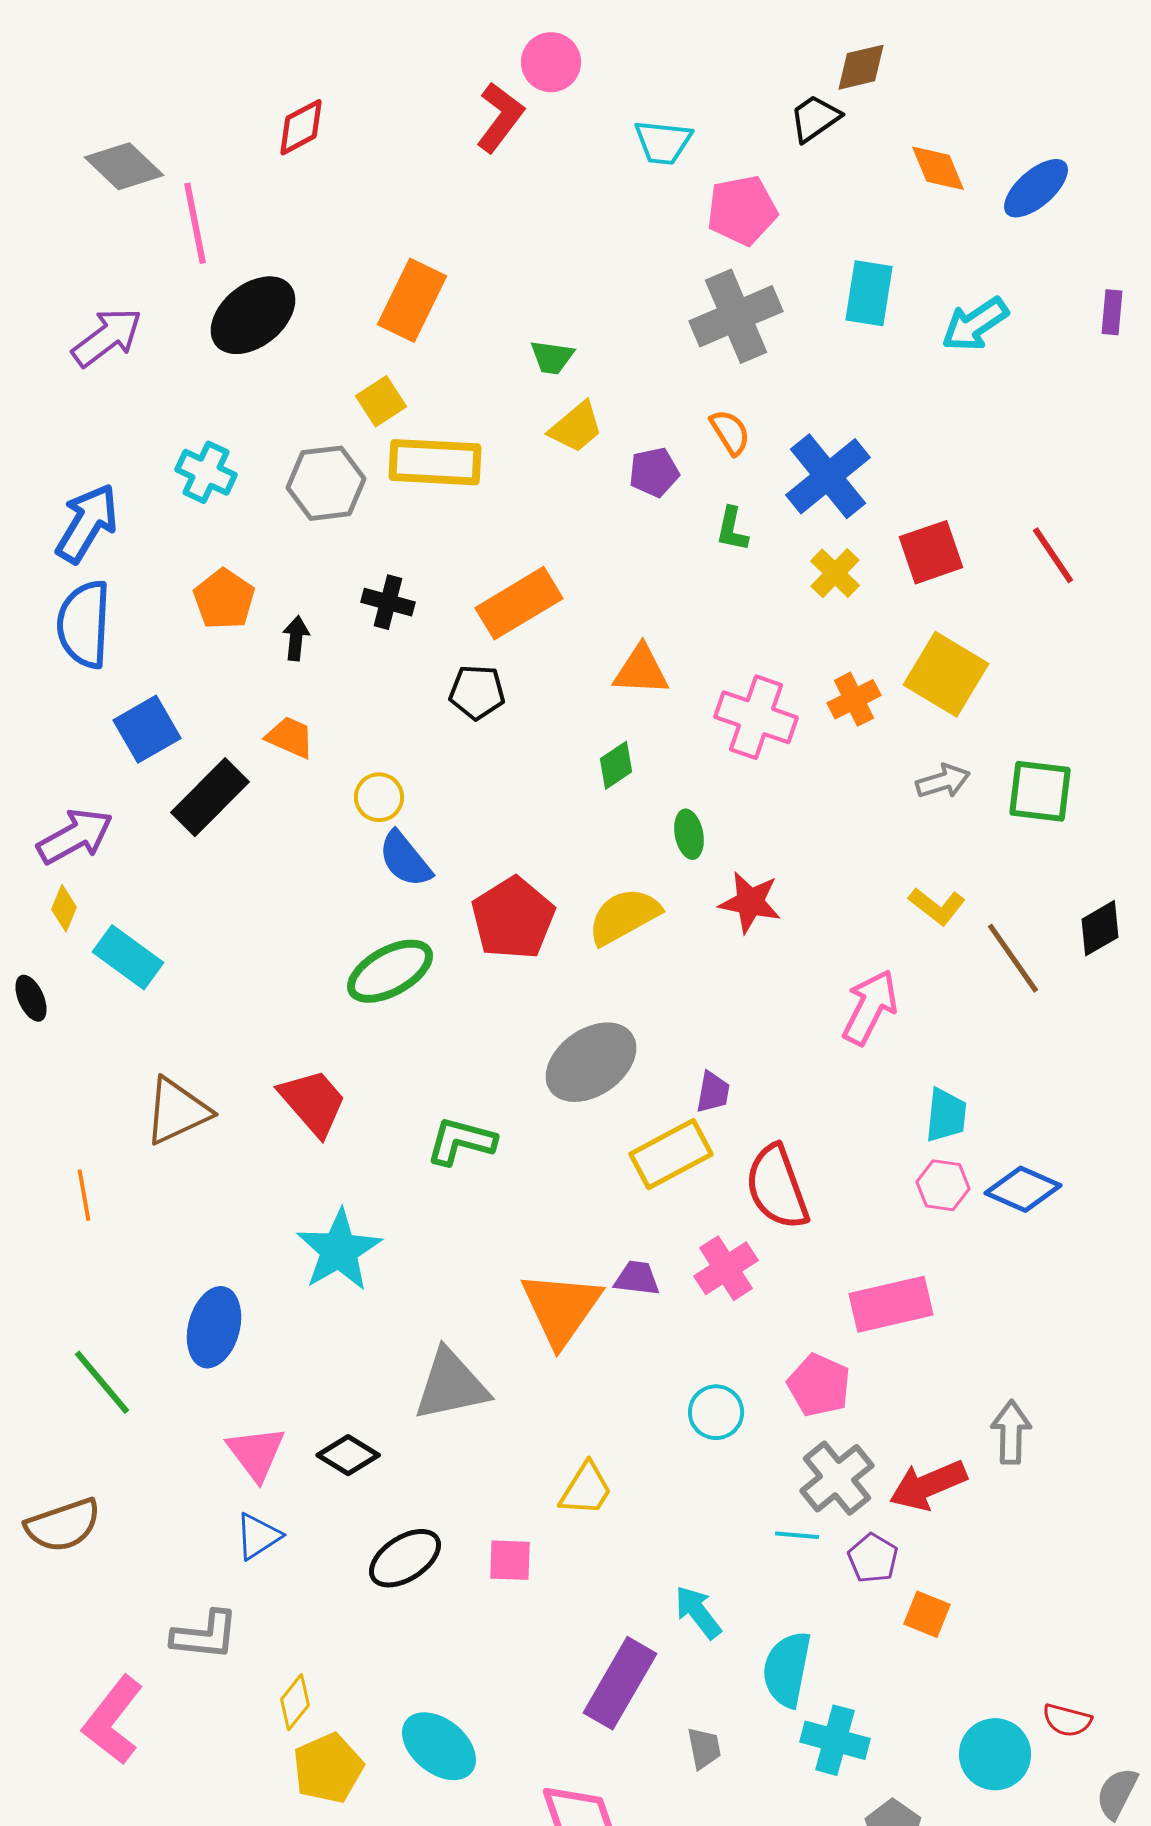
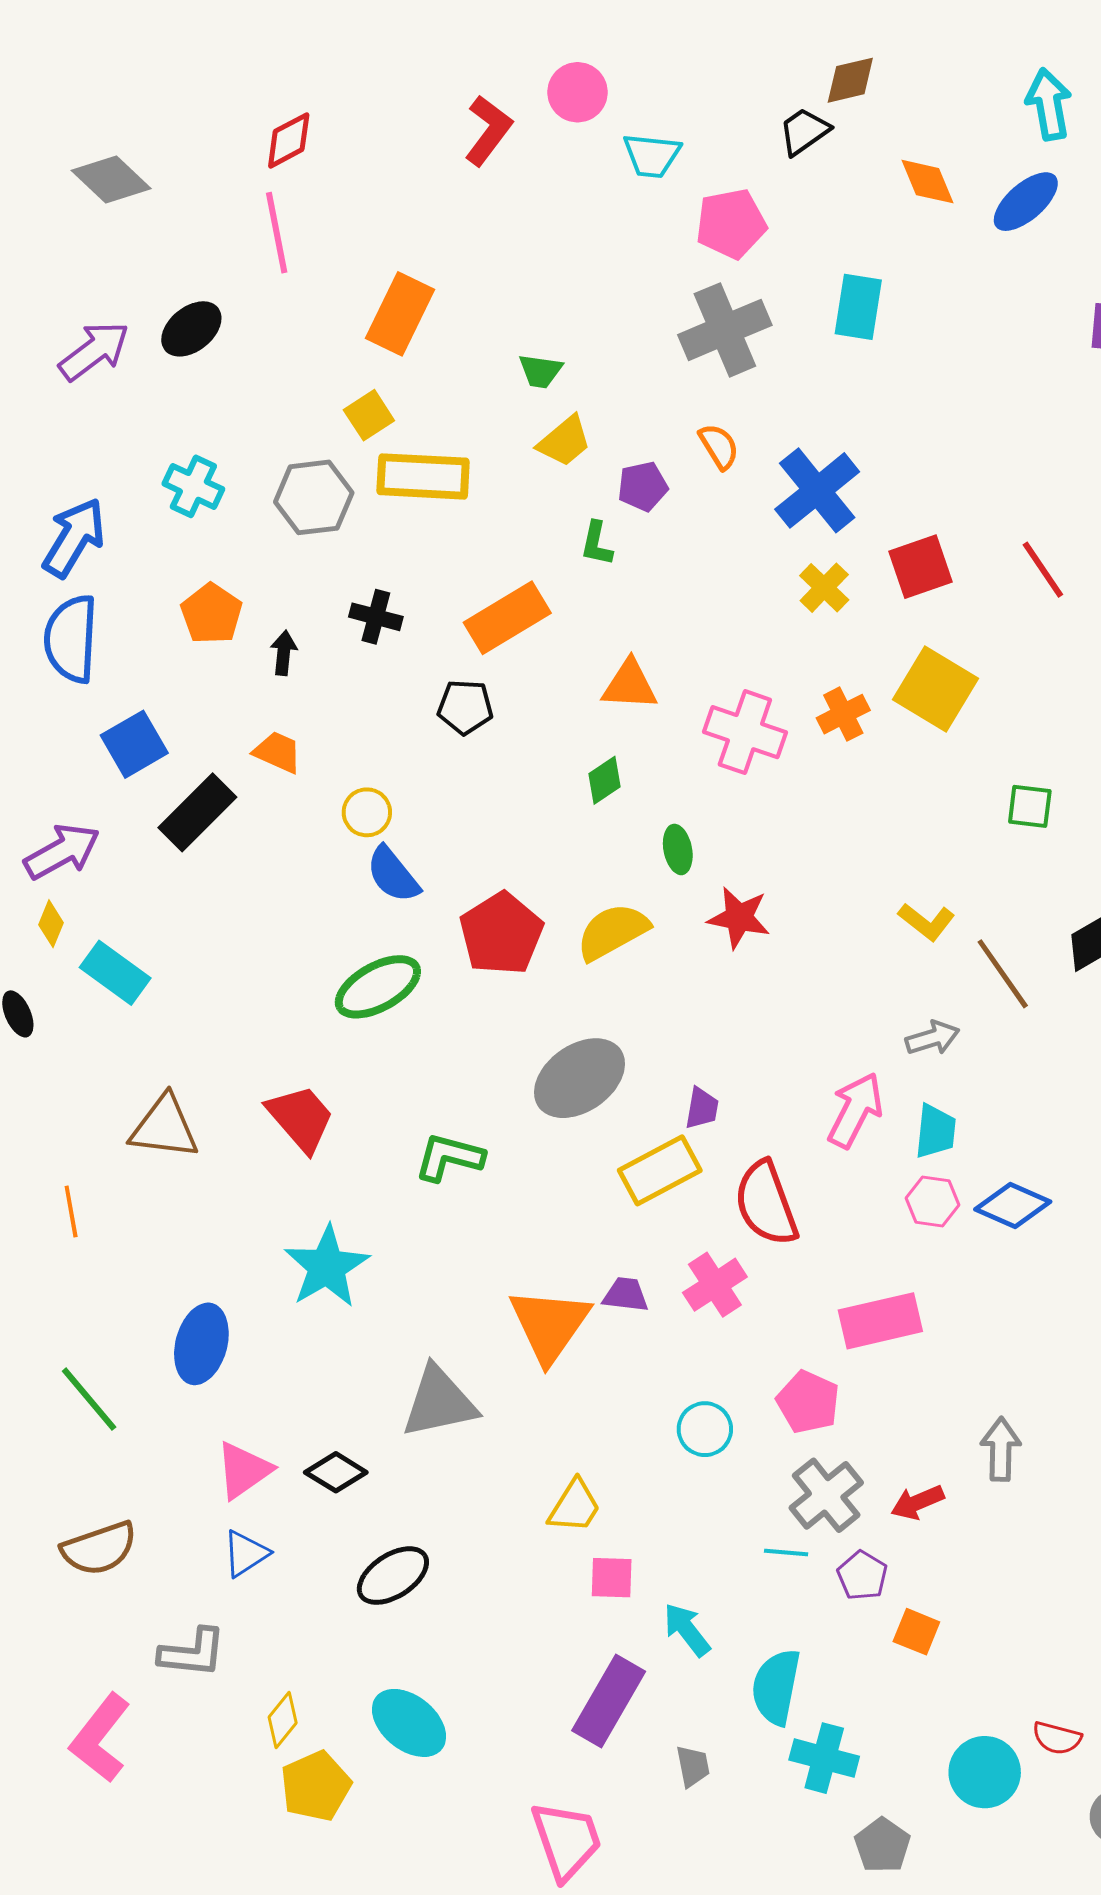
pink circle: (551, 62) -> (577, 92), moved
pink line: (195, 223) -> (277, 233), moved
black ellipse: (253, 315) -> (191, 329), moved, size x0.7
cyan arrow: (975, 324) -> (1049, 104), moved, turned 114
green L-shape: (732, 529) -> (597, 544), moved
gray arrow: (943, 781) -> (933, 1038), moved
green square: (1040, 791) -> (1030, 806), size x0.7
pink arrow: (870, 1007) -> (855, 1110), moved
brown triangle: (177, 1111) -> (164, 1127), turned 32
pink triangle: (256, 1453) -> (244, 1470), turned 32
red arrow: (928, 1485) -> (917, 1502), size x0.7
brown semicircle: (63, 1525) -> (99, 1548), moved
pink square: (510, 1560) -> (612, 1578), moved
cyan ellipse: (439, 1746) -> (409, 1723), moved

